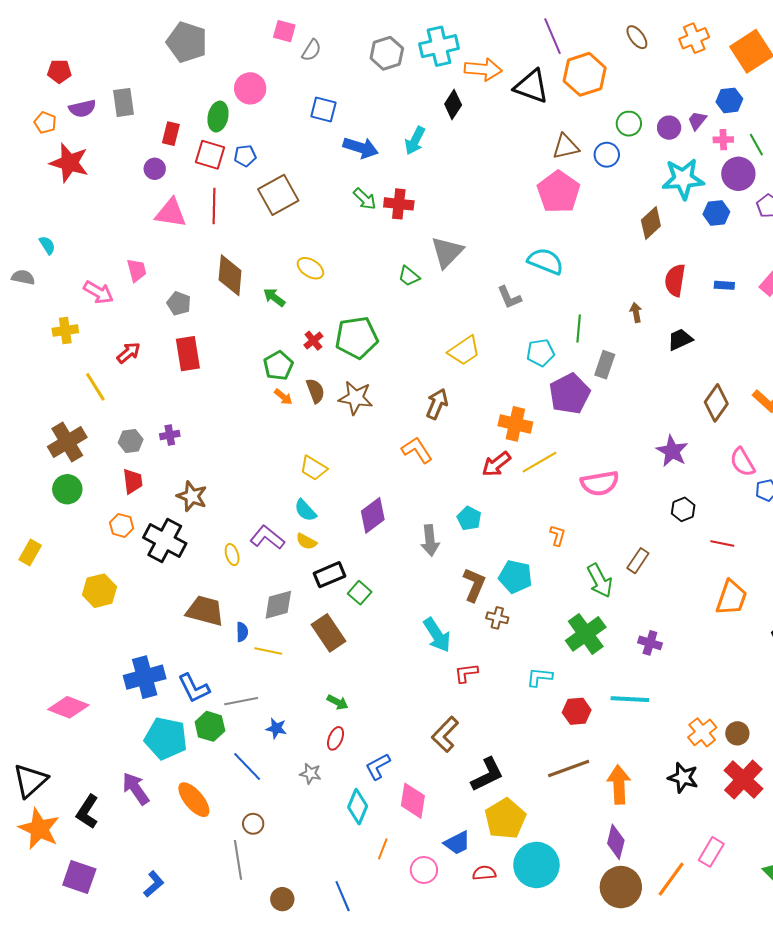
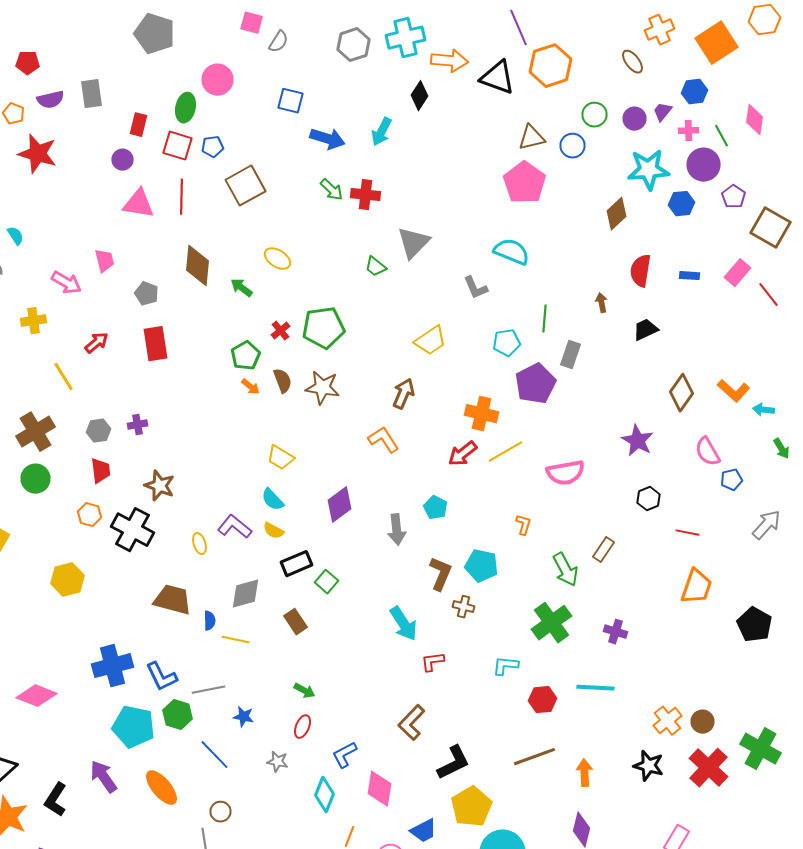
brown ellipse: (637, 37) -> (632, 62), moved
brown rectangle: (329, 633) -> (296, 622), size x0.7
orange arrow: (619, 785) -> (584, 773), size x0.7

